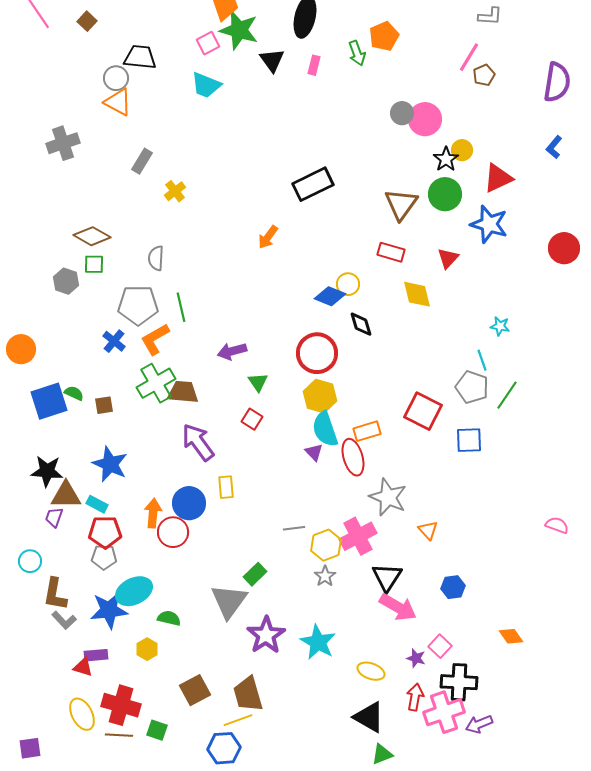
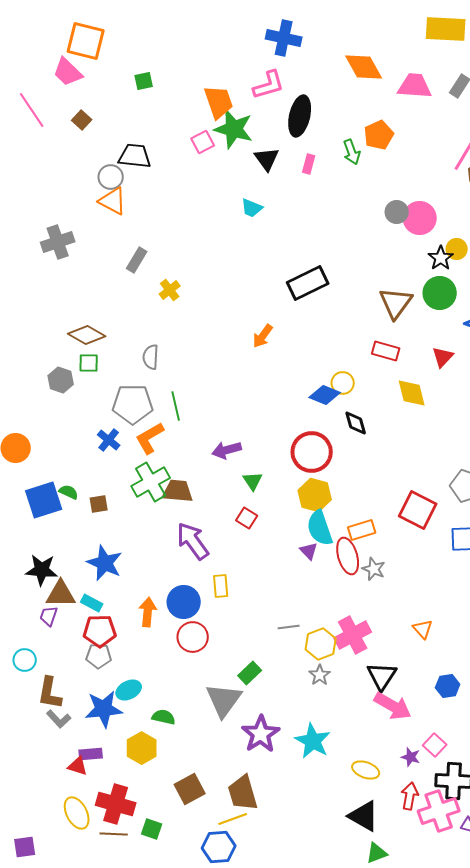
cyan trapezoid: (206, 85) -> (252, 208), moved, size x0.7
gray star: (388, 497) -> (374, 569), moved, size x0.6
red circle: (173, 532) -> (193, 637), moved
cyan ellipse: (134, 591) -> (129, 690), size x0.7
yellow hexagon: (147, 649) -> (142, 748), size x1.4

